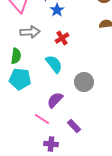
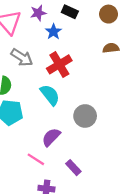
gray arrow: (30, 32) -> (22, 57), turned 36
red cross: (62, 38) -> (59, 64), size x1.5

